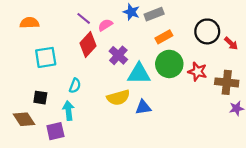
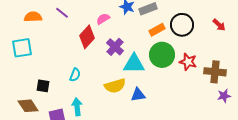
purple line: (84, 18) -> (62, 13), moved
black circle: (207, 31) -> (182, 25), moved
red arrow: (231, 43) -> (219, 25), moved
cyan square: (46, 57) -> (22, 48), moved
cyan arrow: (68, 111) -> (77, 107), moved

